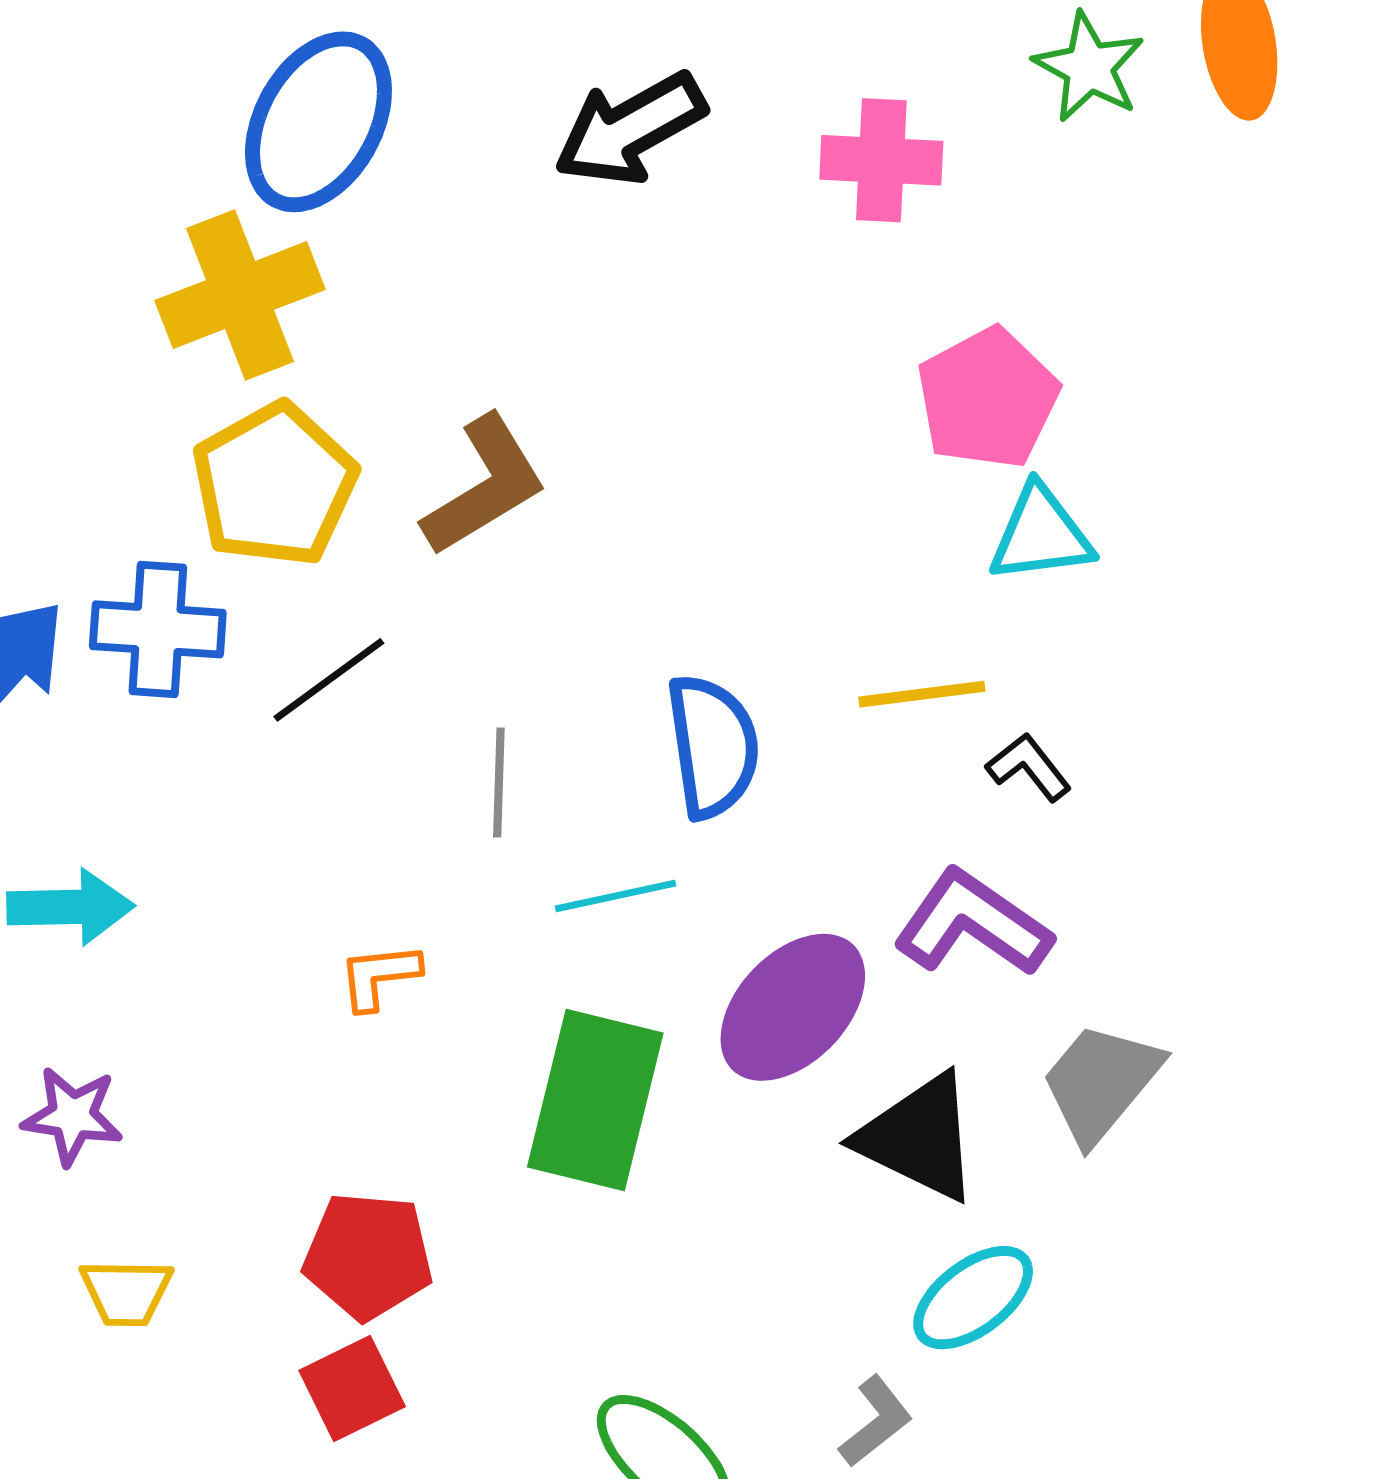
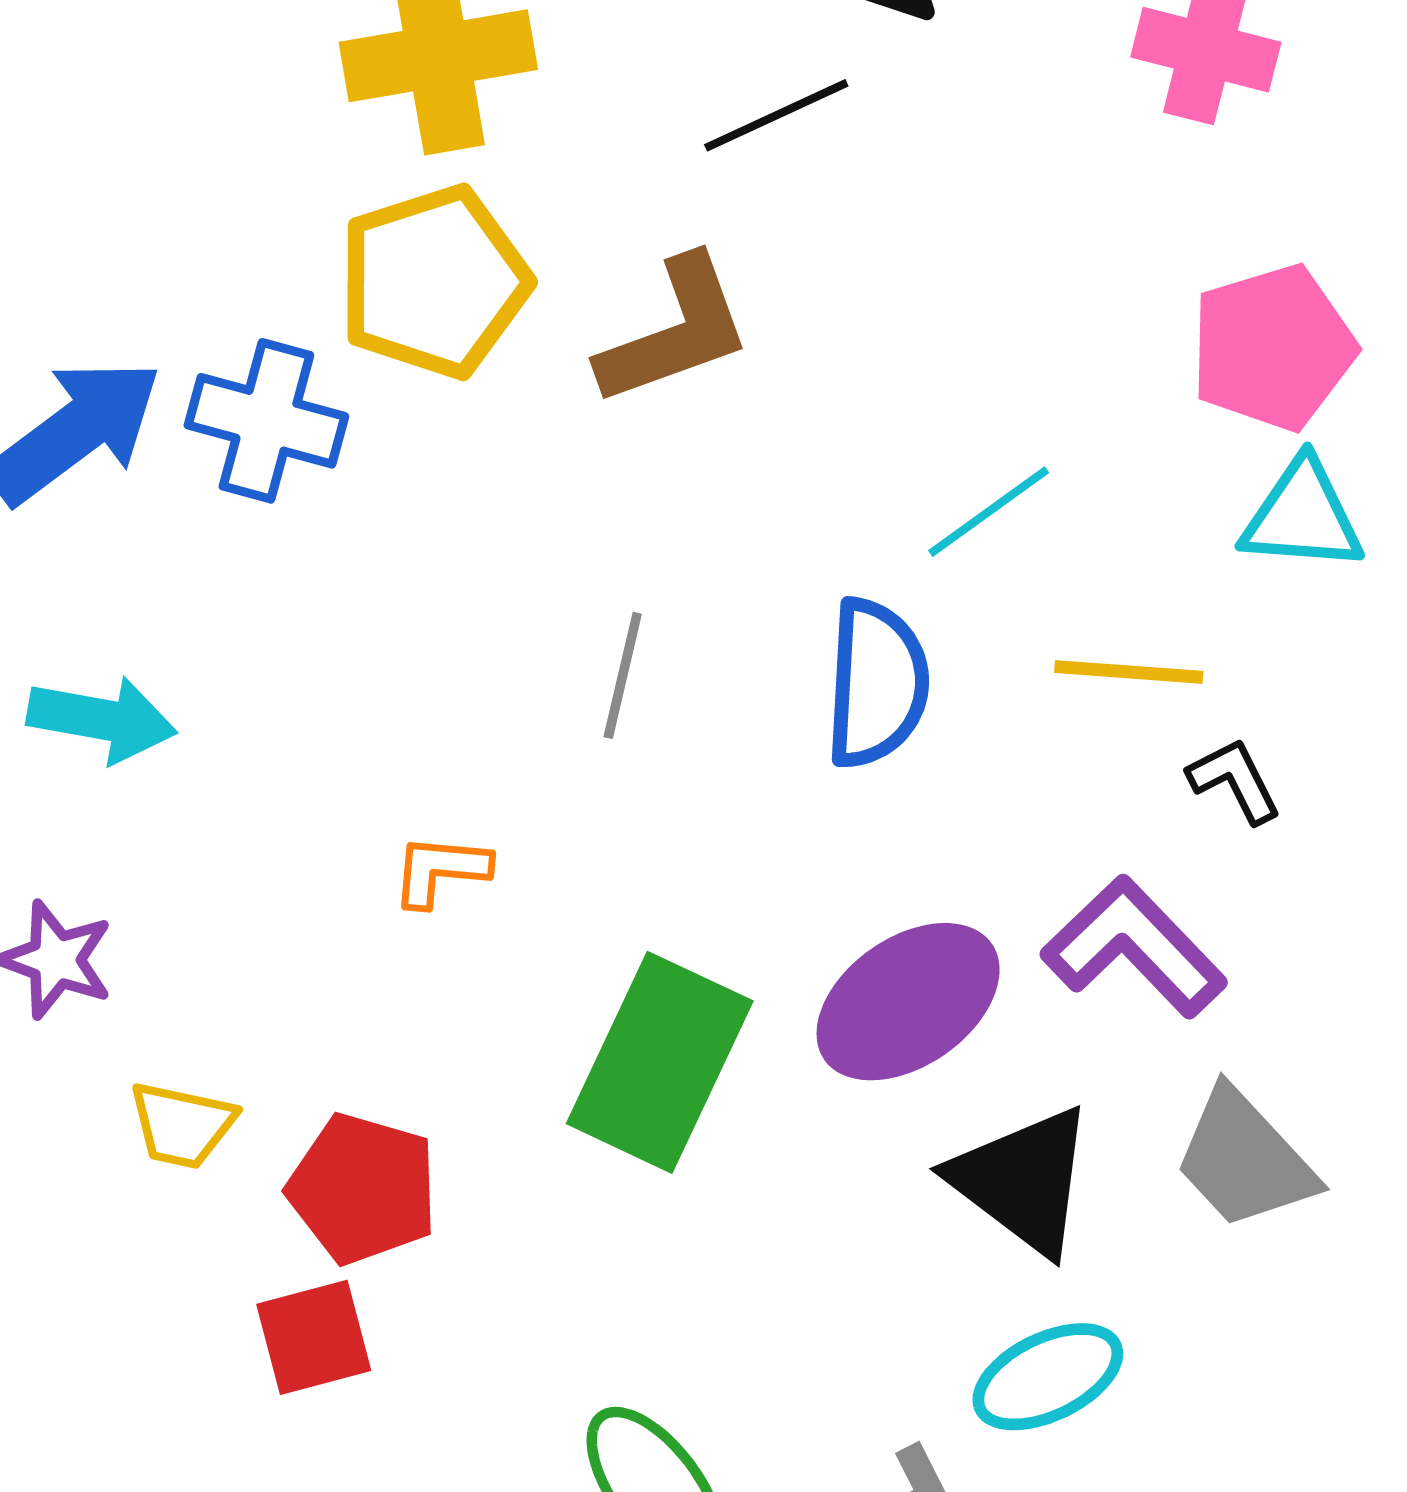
black line: (329, 680) -> (776, 115), moved
cyan line: (615, 896) -> (989, 512), moved, turned -35
gray trapezoid: (1101, 1083) -> (1244, 1159), turned -94
yellow trapezoid: (126, 1292) -> (182, 1125), moved

